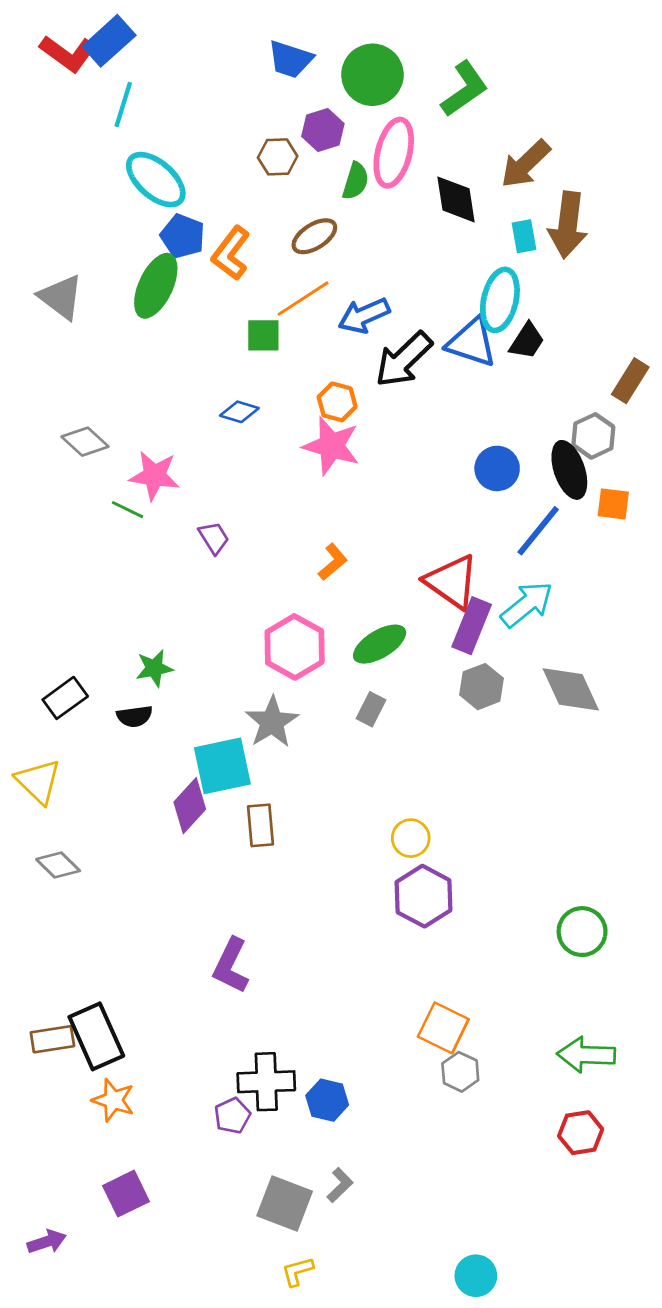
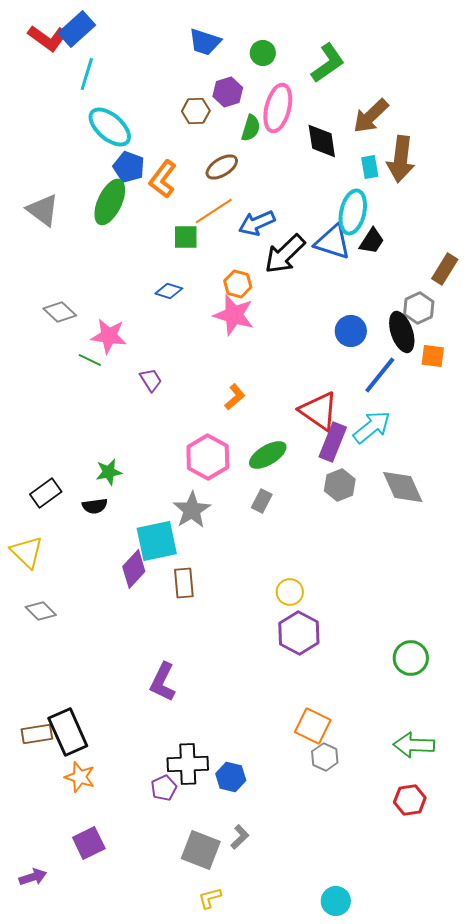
green circle: (372, 75) -> (263, 53), size x0.6

